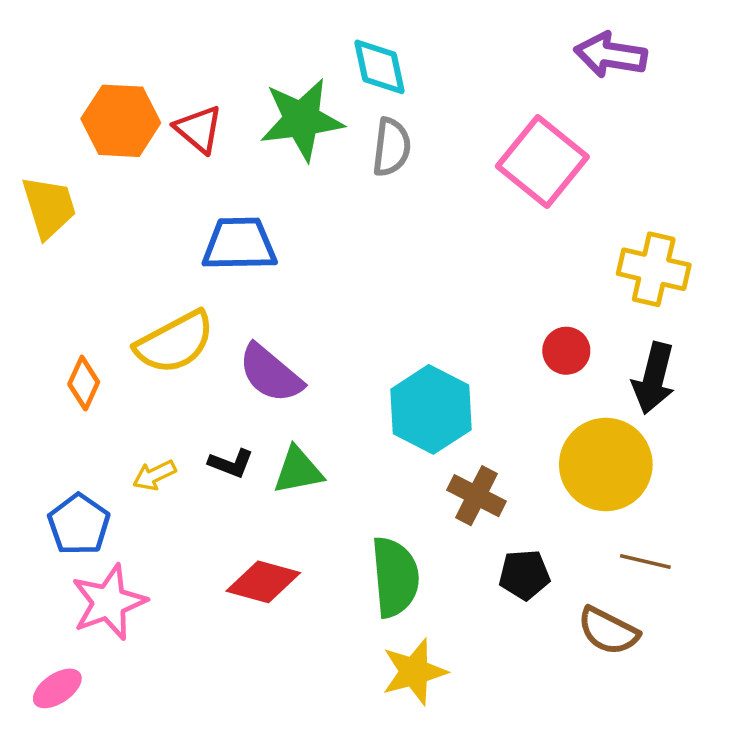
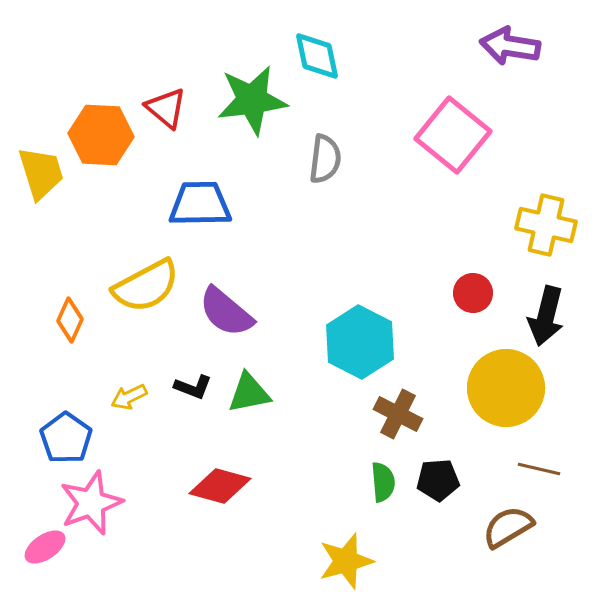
orange hexagon: (121, 121) -> (101, 135), moved
gray semicircle: (391, 147) -> (325, 159), moved
green semicircle: (395, 577) -> (383, 482), moved, size x0.6
brown semicircle: (608, 631) -> (508, 527), turned 122
pink ellipse: (57, 688) -> (45, 547), moved

